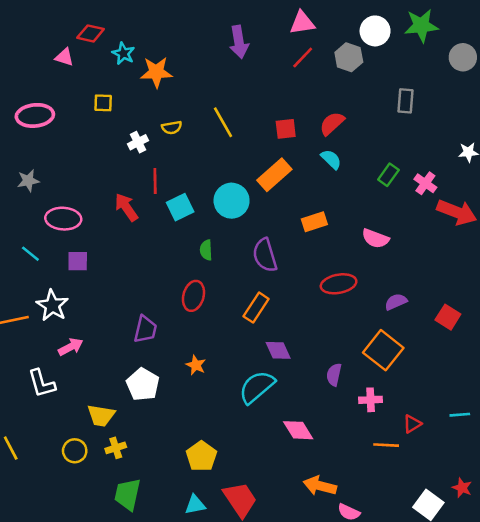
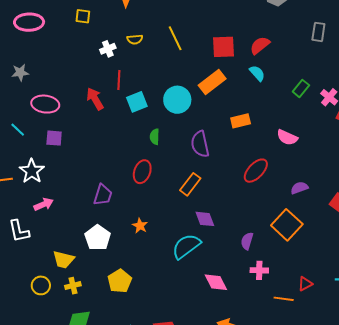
red square: (286, 129) -> (224, 47), size x1.4
red ellipse: (339, 284) -> (256, 171), turned -40
pink cross: (371, 400) -> (259, 270), moved
yellow pentagon: (201, 456) -> (120, 281), moved

